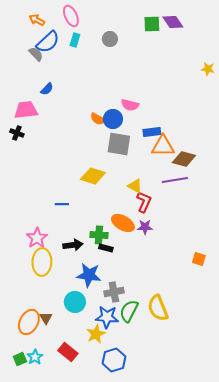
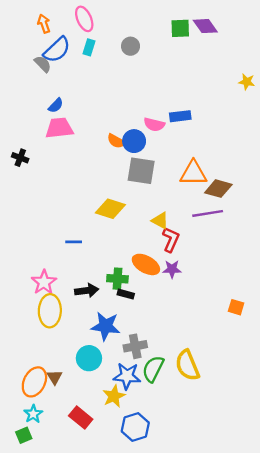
orange arrow: (37, 20) -> (44, 24), turned 42
pink trapezoid: (26, 110) -> (59, 128), moved
blue rectangle: (152, 132) -> (180, 116), moved
cyan star: (35, 357) -> (33, 414), moved
green square: (20, 359) -> (24, 435), moved

